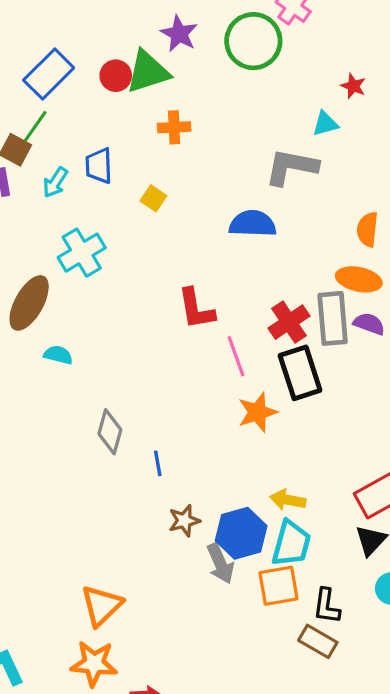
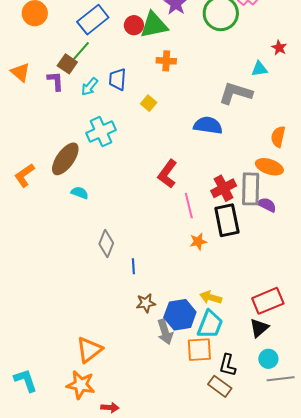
red L-shape: (196, 309) -> (167, 174), turned 40
purple semicircle: (369, 324) -> (267, 205), moved
orange star: (258, 412) -> (198, 242), size x0.7

